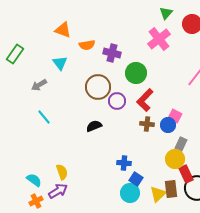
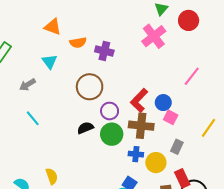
green circle: (136, 73) -> (112, 134), moved
purple circle: (117, 101) -> (110, 111), moved
brown cross: (147, 124) -> (141, 126), size x1.6
blue circle: (168, 125) -> (163, 103), moved
yellow circle: (175, 159) -> (156, 163), moved
blue cross: (124, 163) -> (136, 154), moved

